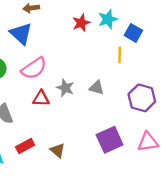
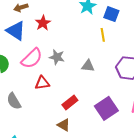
red star: (81, 23) -> (43, 23), moved
gray star: (65, 88) -> (57, 57), moved
red rectangle: (25, 146) -> (70, 103), moved

